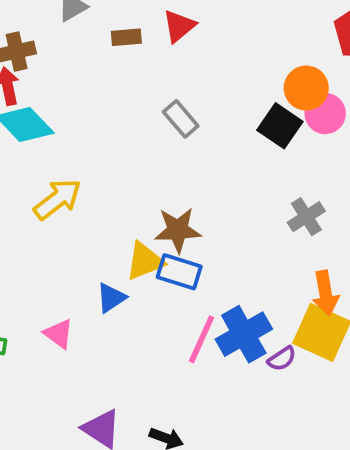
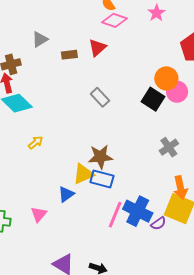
yellow arrow: (57, 199) -> (36, 142), size x0.6
pink triangle: (59, 334) -> (39, 214), turned 36
blue cross: (244, 334) -> (138, 211), turned -32

